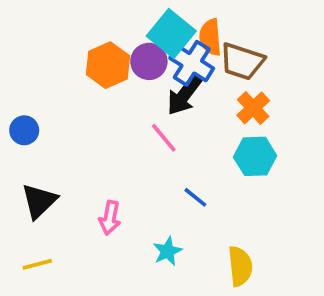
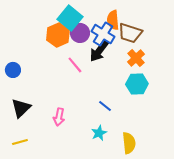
cyan square: (171, 34) -> (70, 18), moved
pink line: (164, 138) -> (75, 65), moved
cyan star: (168, 251) -> (99, 133), moved

